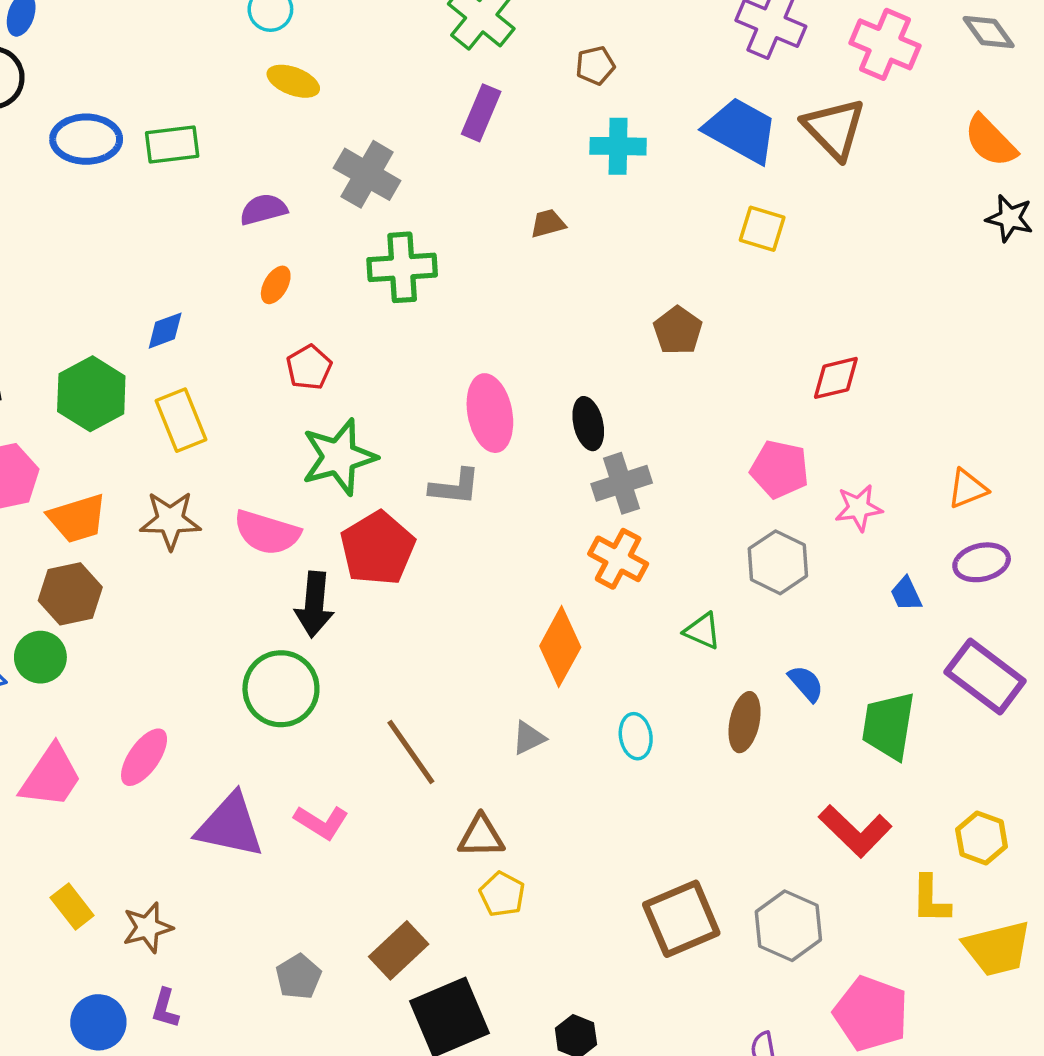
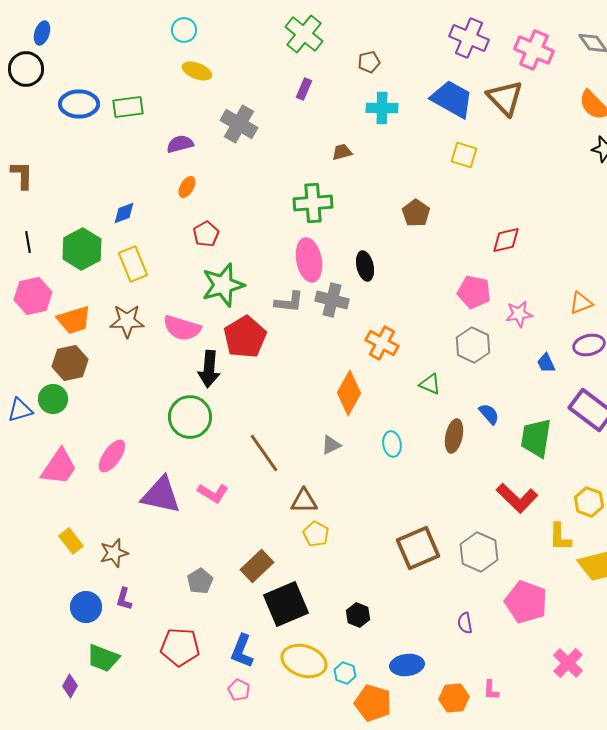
purple rectangle: (481, 113) -> (304, 89), size x0.7
green cross: (402, 267) -> (313, 203), moved
gray cross: (622, 483) -> (332, 300), moved, turned 32

